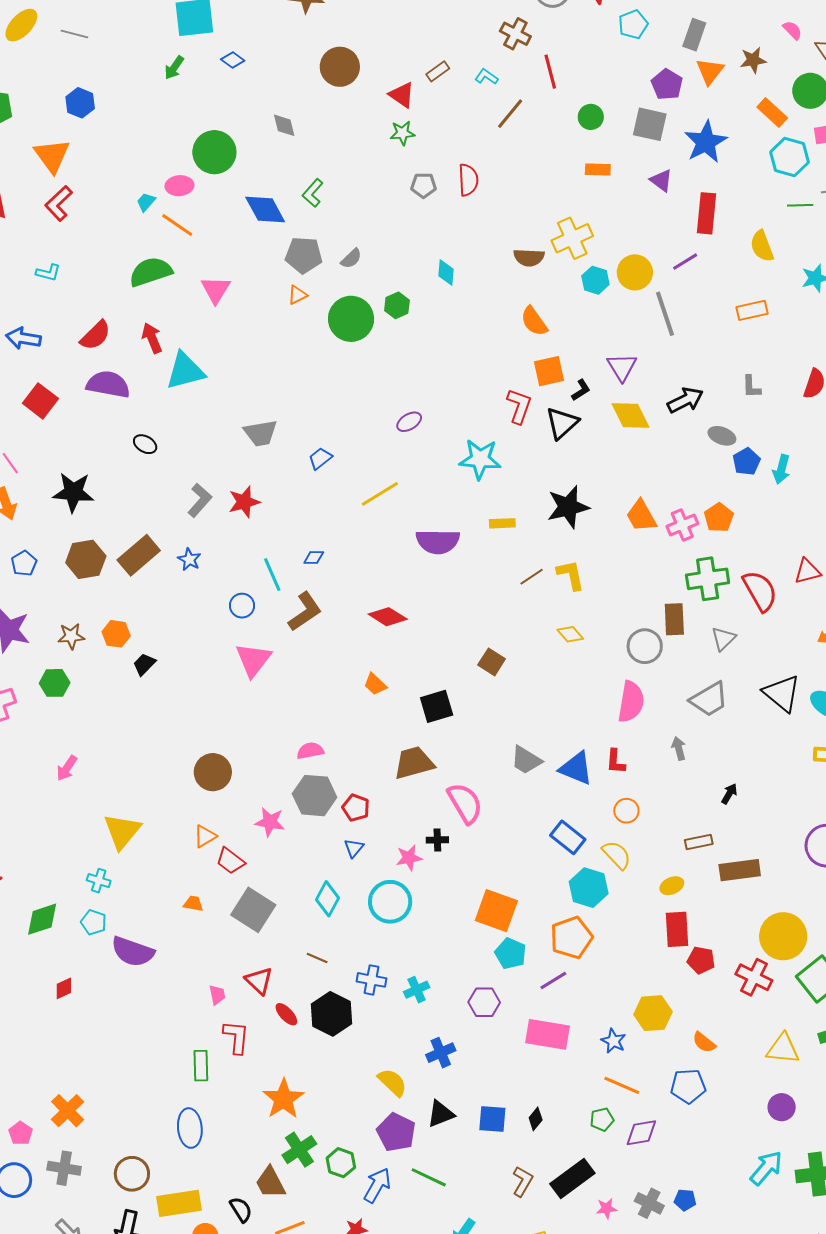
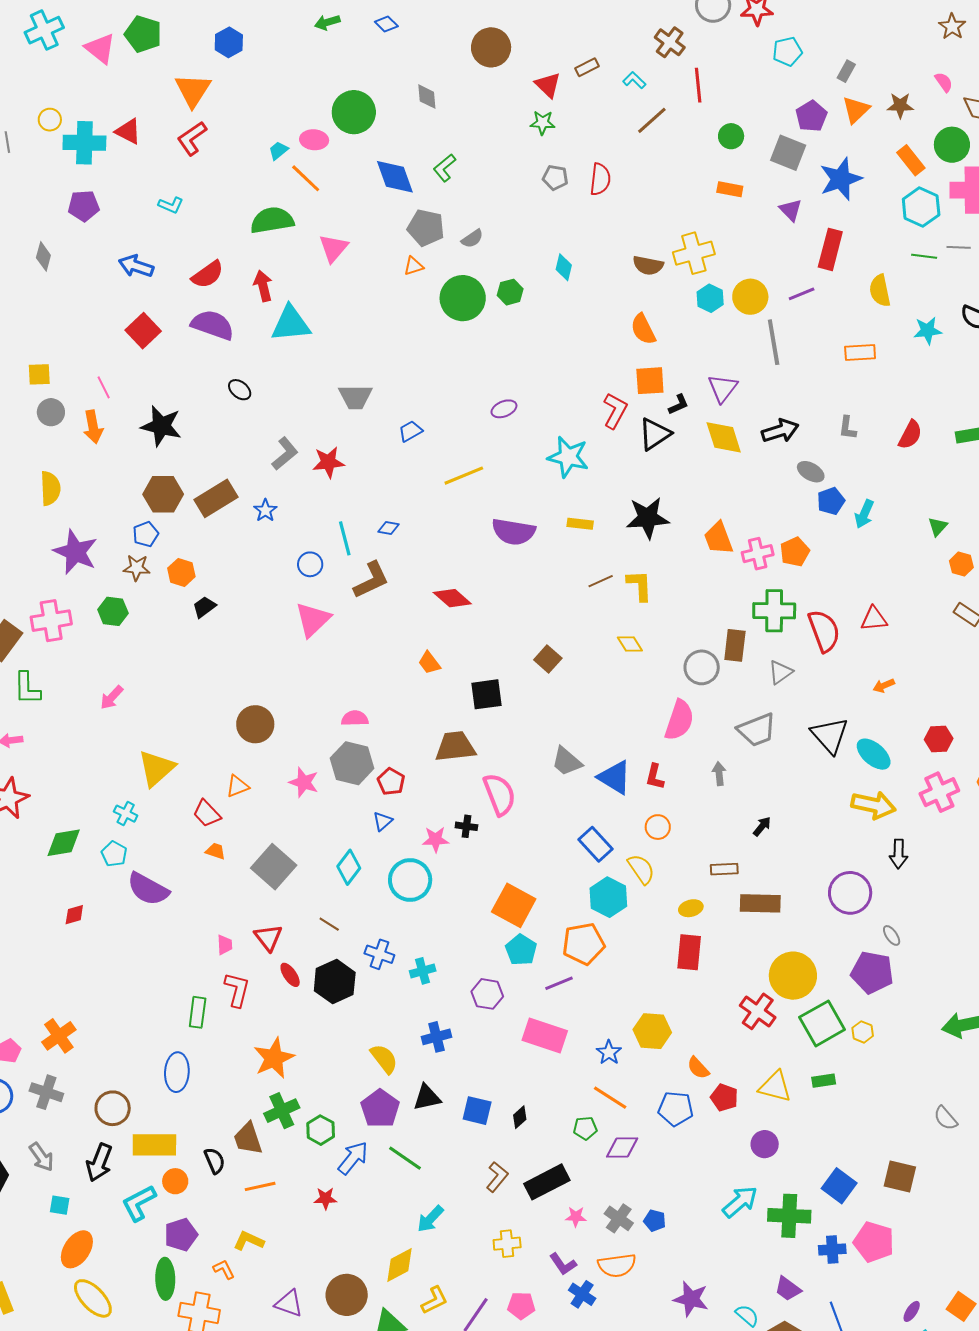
gray rectangle: (694, 35) -> (846, 71), size x0.7
green arrow: (174, 68) -> (327, 22), turned 30
blue pentagon: (24, 563) -> (146, 534), moved
red trapezoid: (230, 861) -> (207, 813), moved
red pentagon: (701, 960) -> (724, 1098), moved

